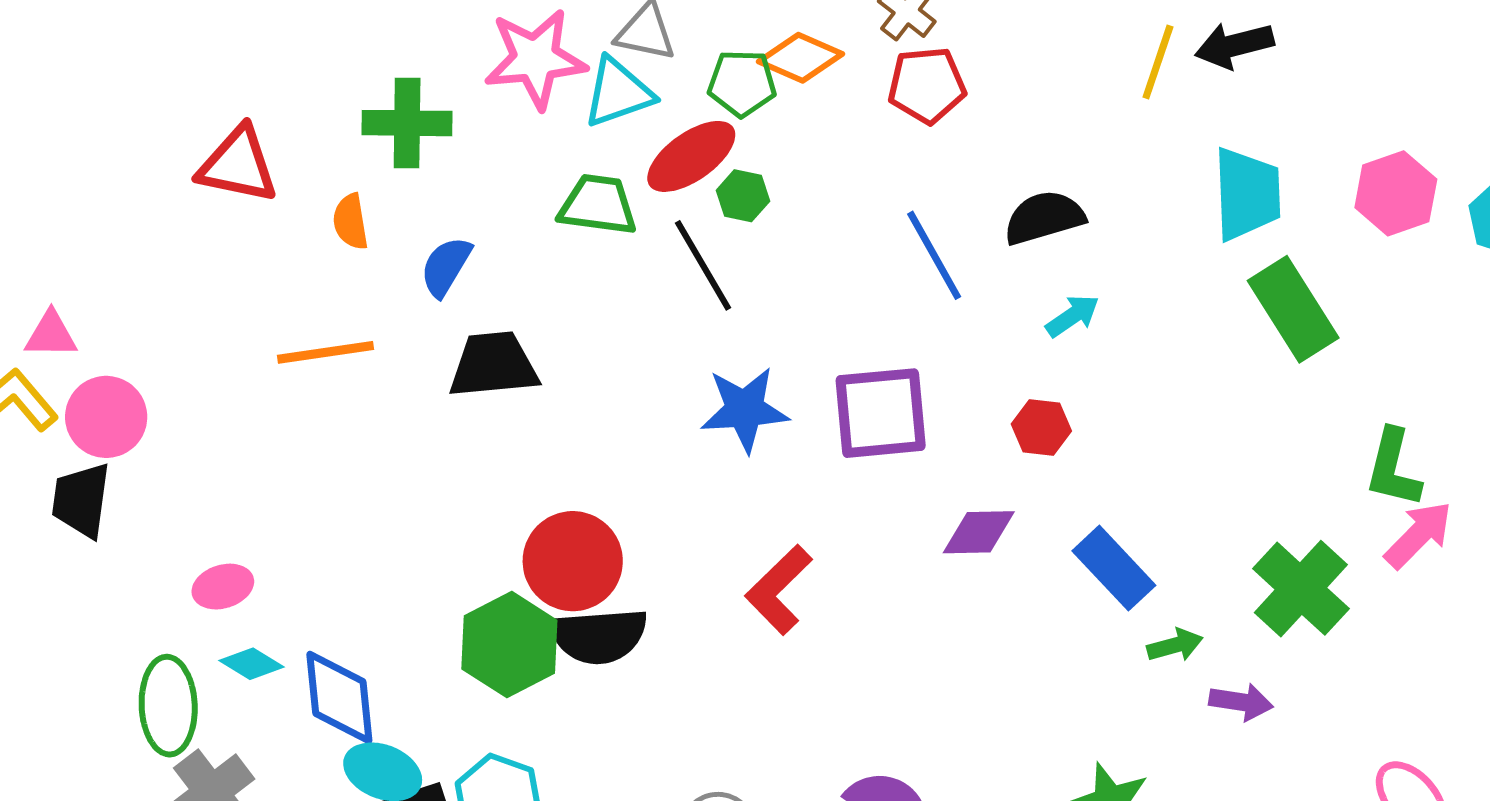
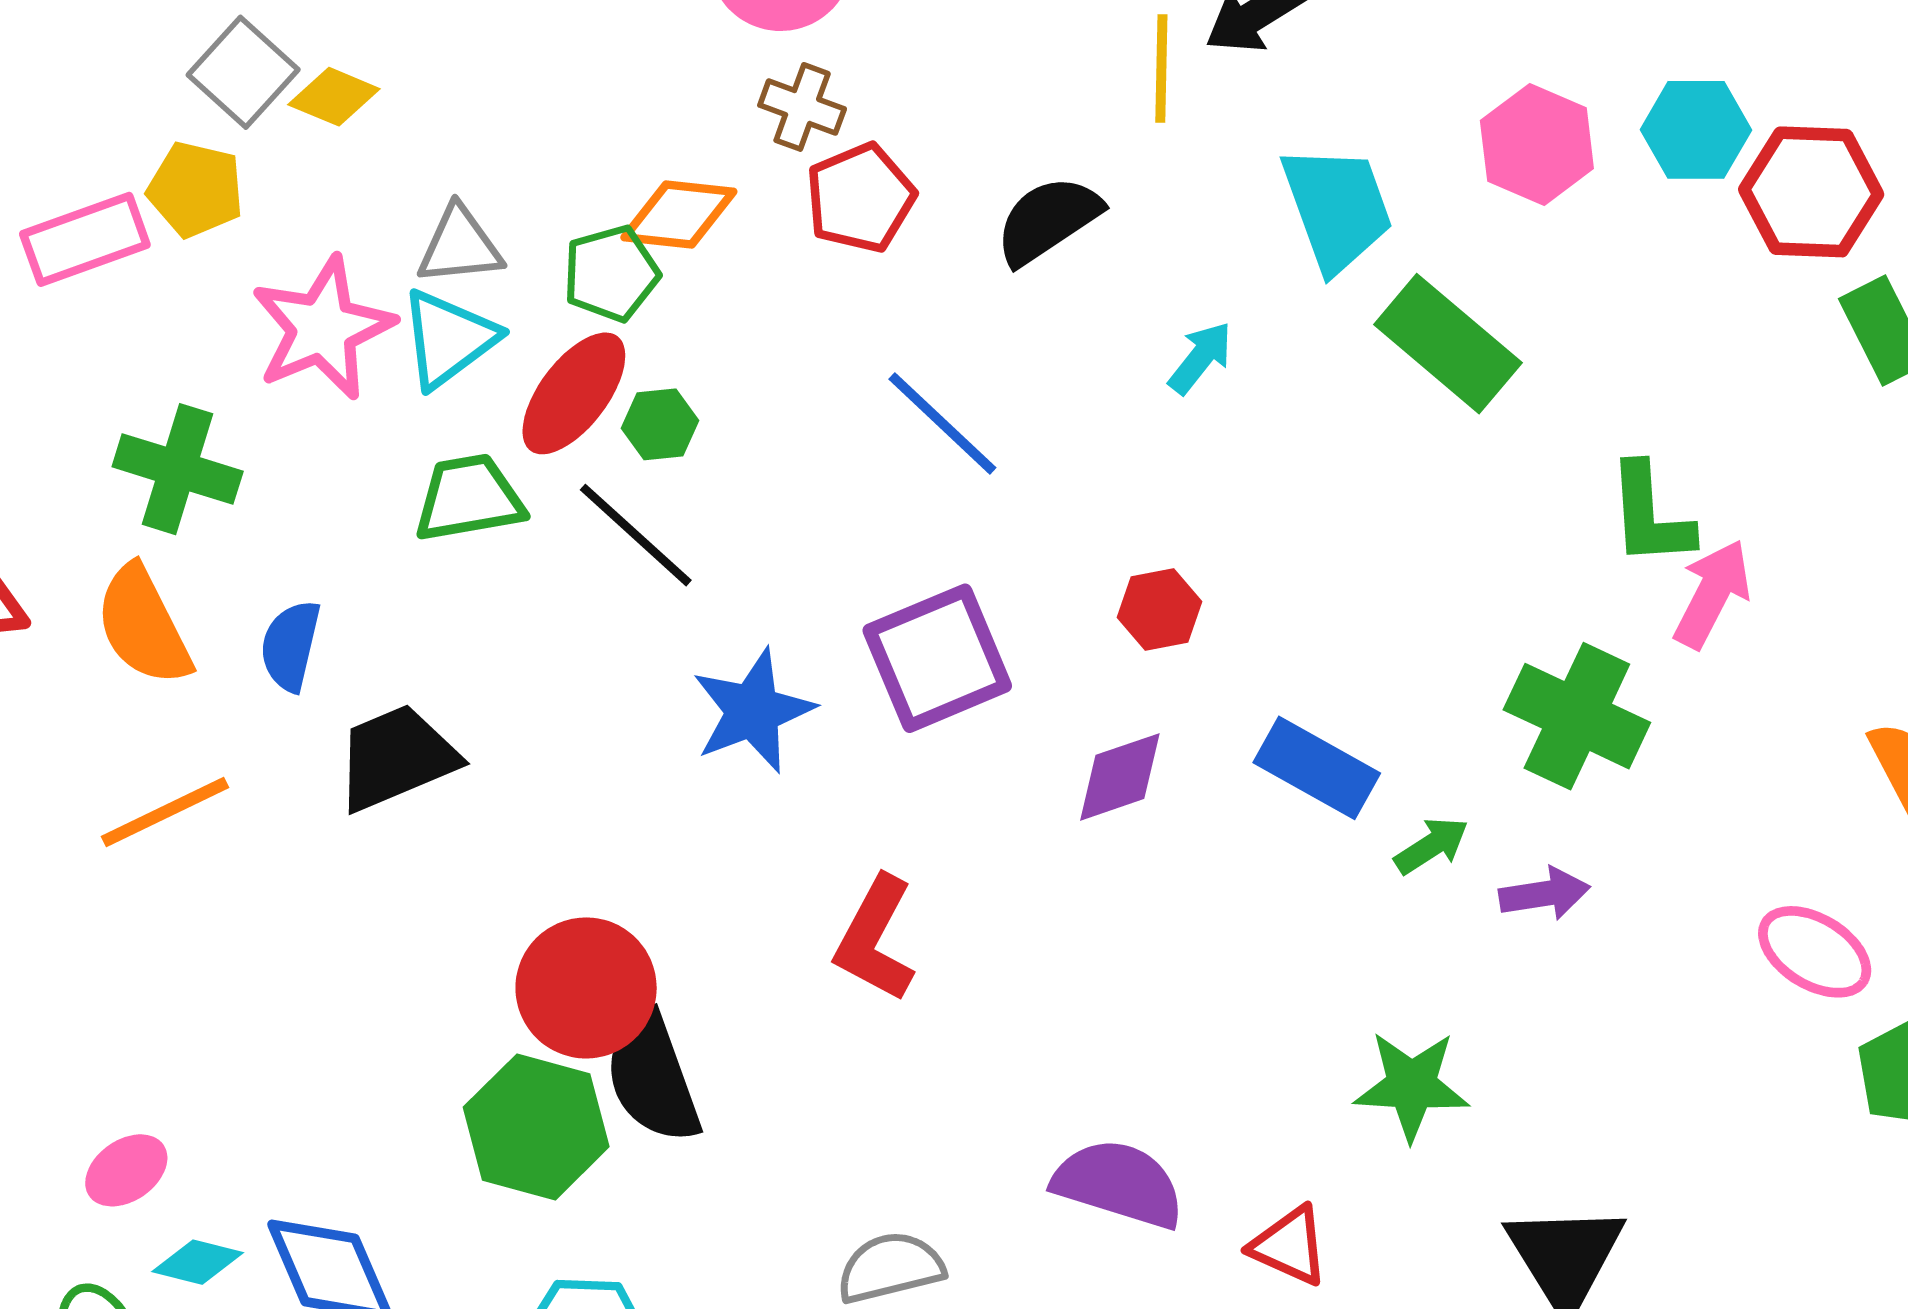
green cross: (407, 123) -> (178, 469), turned 34
black semicircle: (1044, 218) -> (1048, 220), moved
orange semicircle: (351, 222) -> (143, 626), size x1.6
cyan arrow: (1073, 316) -> (1200, 358), moved
black semicircle: (599, 636) -> (653, 1077), turned 92

